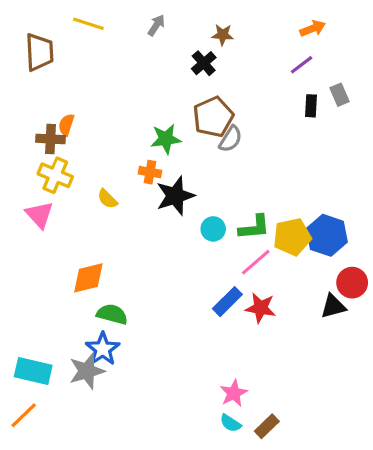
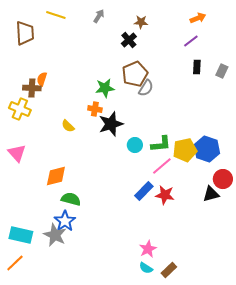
gray rectangle: (339, 95) -> (222, 71), moved, turned 48
yellow cross: (55, 175) -> (20, 109), moved
pink triangle: (39, 215) -> (17, 153), moved
gray star: (87, 371) -> (55, 235), turned -30

